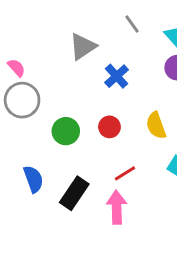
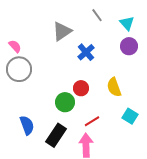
green circle: (66, 131) -> (65, 102), moved

